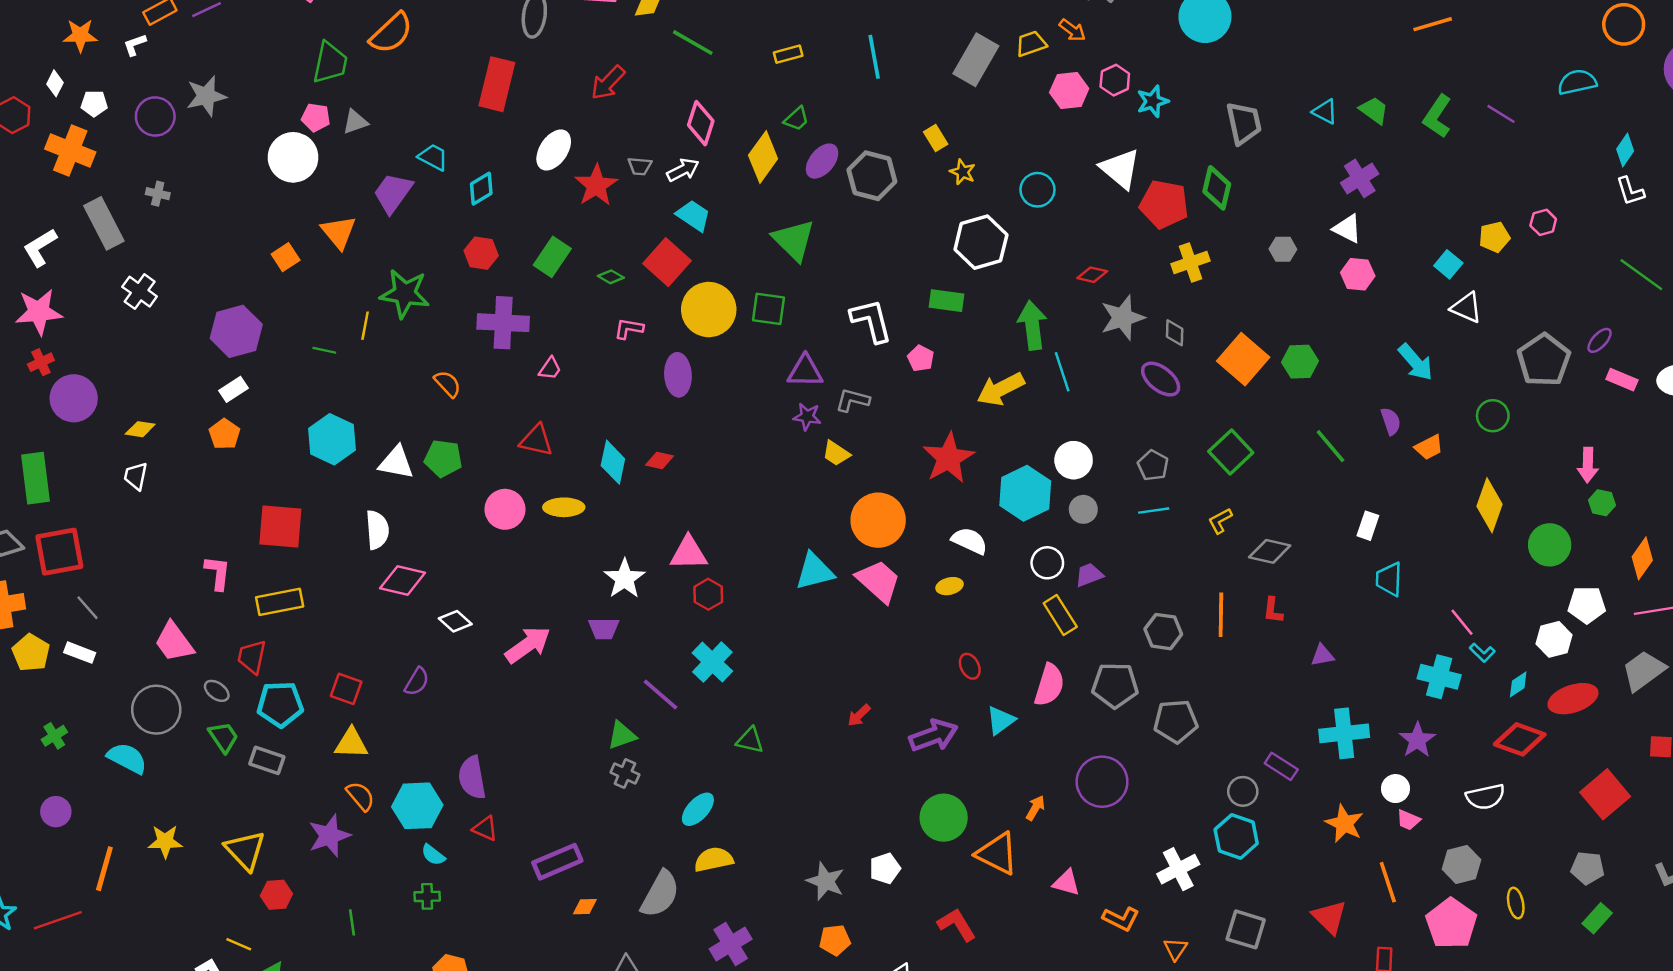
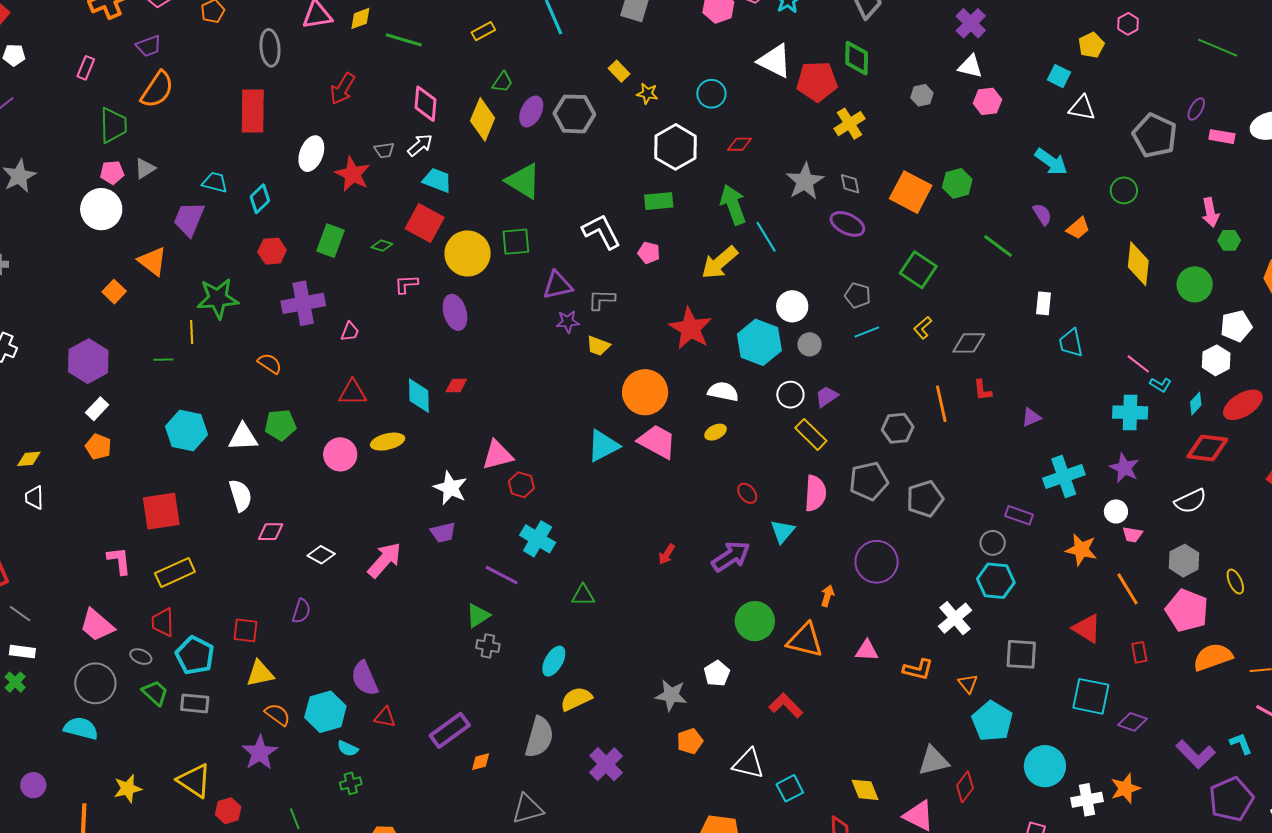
red diamond: (1092, 275) -> (740, 144), moved
pink diamond: (403, 580) -> (271, 532), size x0.7
cyan pentagon: (280, 704) -> (195, 655), turned -30
green cross: (54, 736) -> (15, 682), moved

